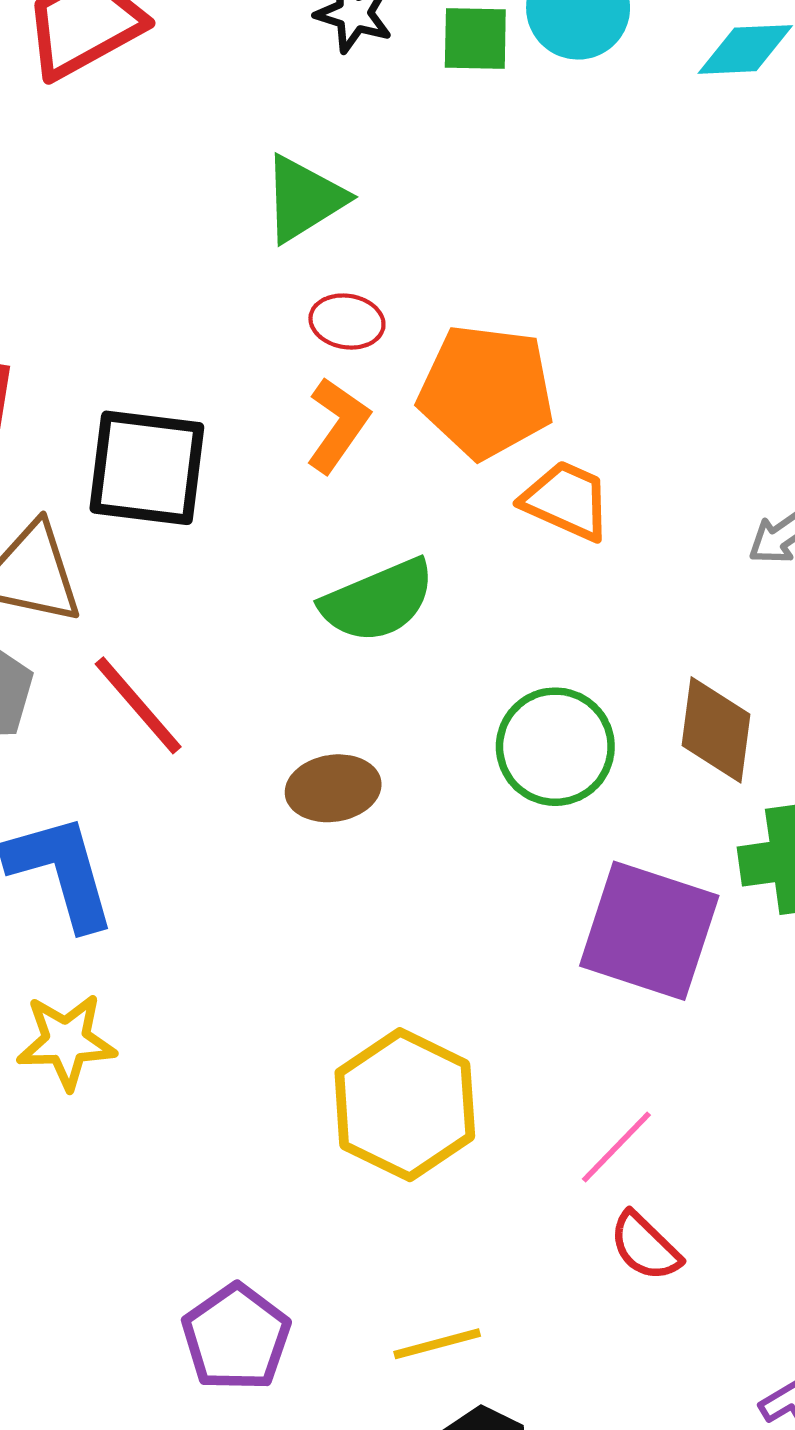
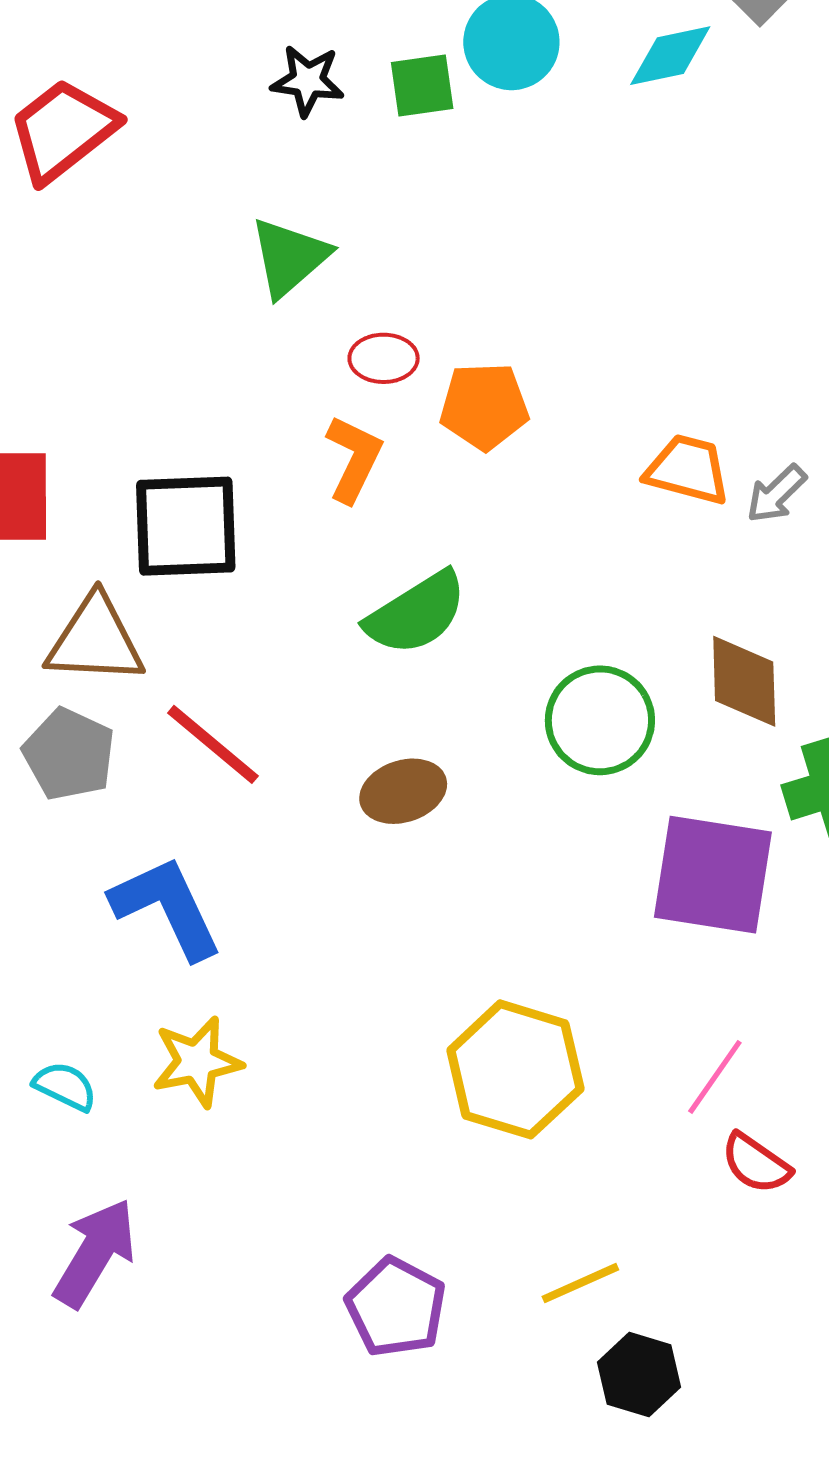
red ellipse: (347, 322) -> (384, 358), moved
orange pentagon: (486, 392) -> (484, 406), size x0.7
orange trapezoid: (567, 500) -> (688, 470), moved

